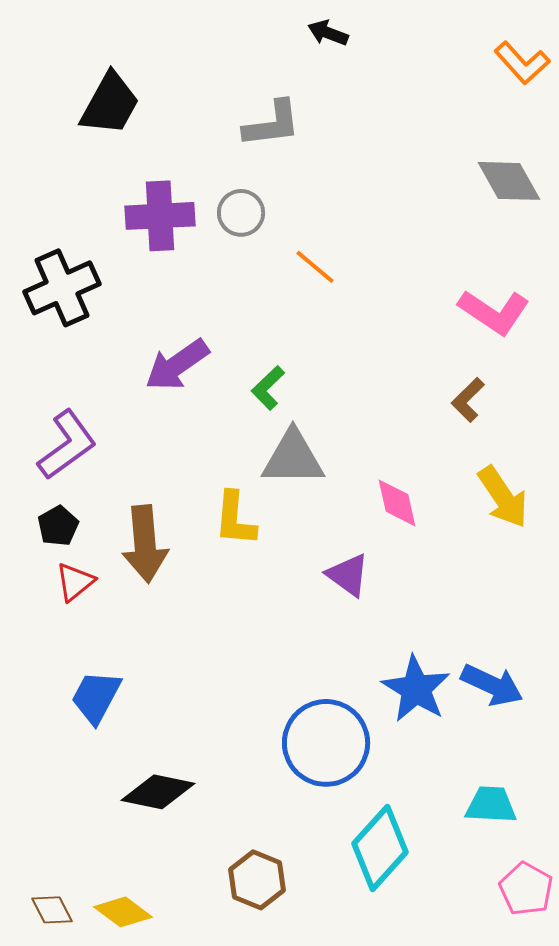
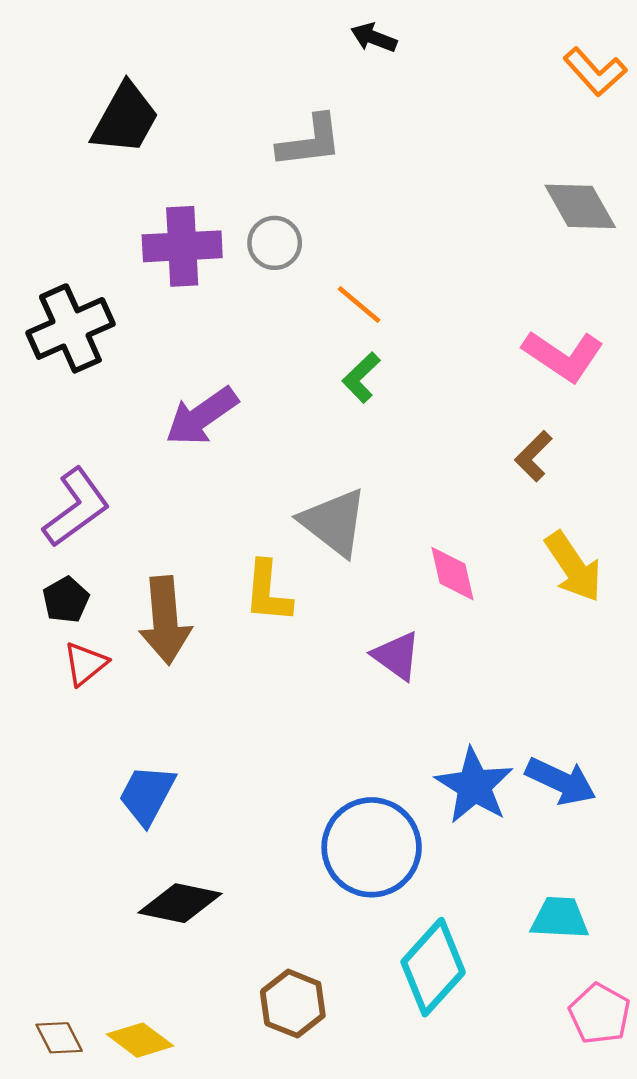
green L-shape: (268, 388) -> (361, 377), moved
gray triangle: (293, 458) -> (334, 522), turned 38
blue trapezoid: (96, 697) -> (147, 795), moved

